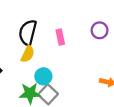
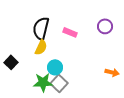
pink rectangle: (60, 37) -> (70, 32), turned -56

